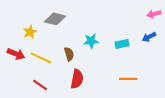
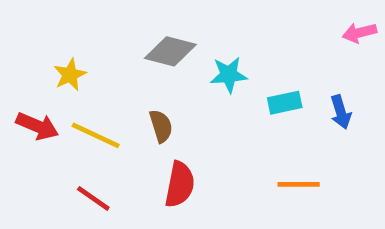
gray diamond: (55, 19) -> (170, 51), moved
blue arrow: (149, 37) -> (341, 112), moved, turned -80
cyan star: (91, 41) -> (229, 75), moved

